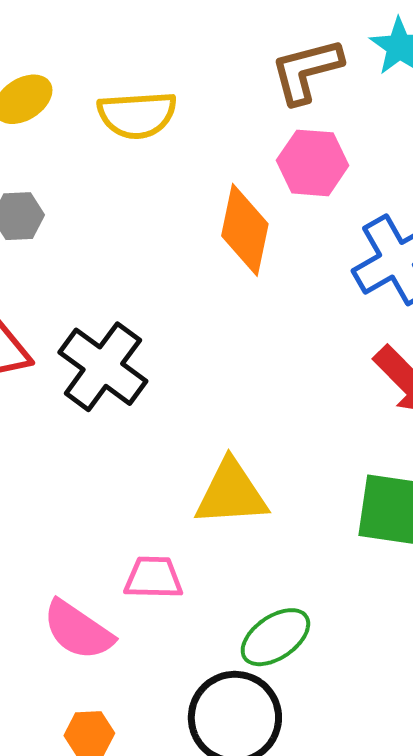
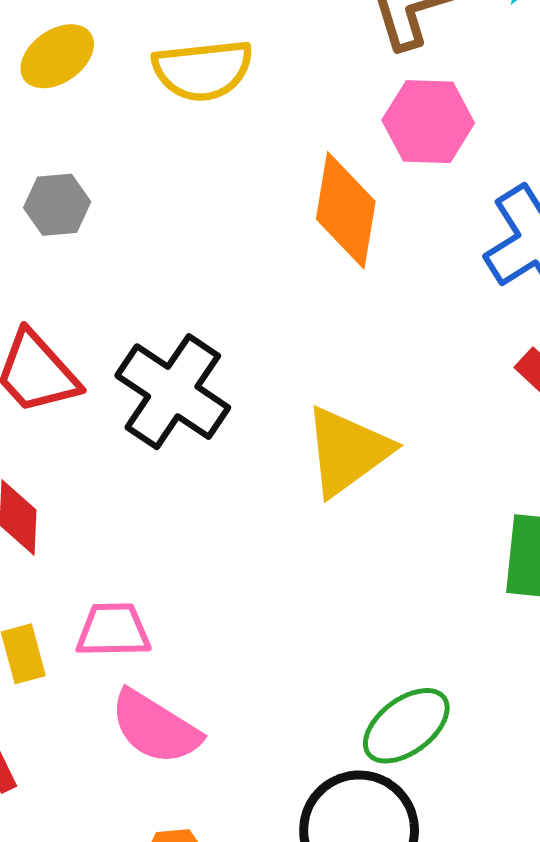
yellow triangle: (231, 493) -> (347, 451), moved, turned -30
pink trapezoid: (153, 578) -> (113, 630), moved

